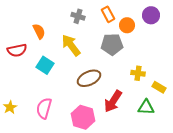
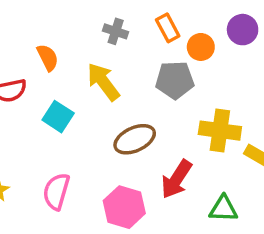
yellow cross: (138, 73) -> (220, 131), size x1.6
green triangle: (146, 107) -> (223, 209), moved

